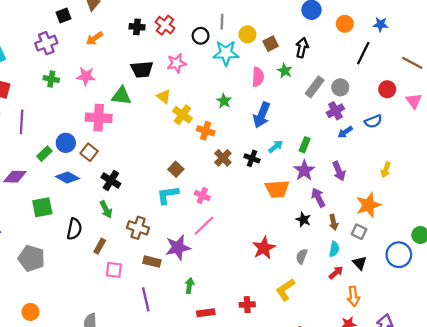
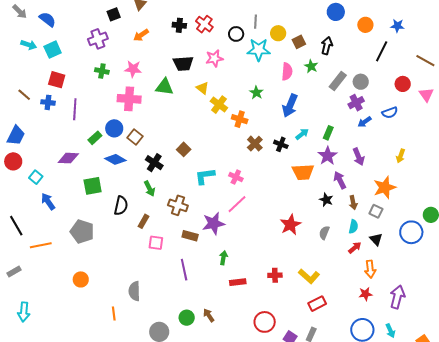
pink cross: (99, 118) -> (129, 99), moved
brown square: (176, 169) -> (184, 149), moved
yellow L-shape: (285, 290) -> (309, 276), moved, turned -105

